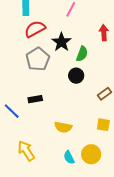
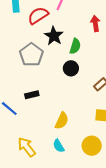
red semicircle: (35, 29) -> (38, 15), moved
yellow semicircle: (63, 127) -> (62, 121), turned -72
cyan semicircle: (69, 157) -> (59, 146), moved

